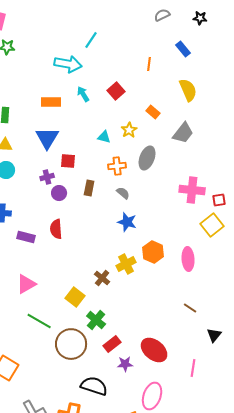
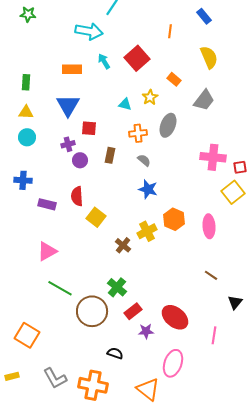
red square: (116, 91) -> (137, 58), size x1.4
yellow square: (75, 297) -> (96, 217), moved
black semicircle: (94, 386) -> (115, 353), size x0.6

